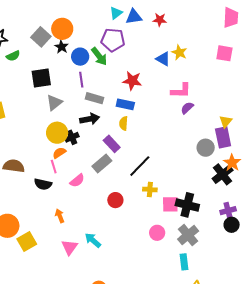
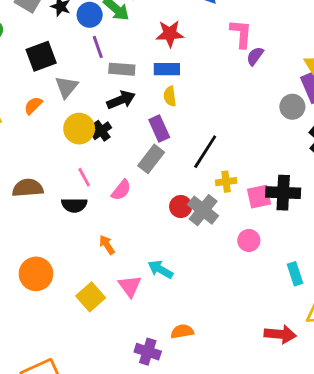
pink L-shape: (181, 91) -> (241, 34), turned -75
purple rectangle: (112, 144) -> (159, 129), turned 30
orange semicircle: (59, 153) -> (33, 106), moved
gray cross: (188, 235) -> (203, 210), moved
yellow square: (27, 242) -> (91, 297), moved

